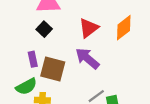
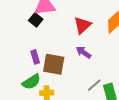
black square: (44, 29) -> (36, 20), moved
purple arrow: (87, 58) -> (84, 52), size x0.7

